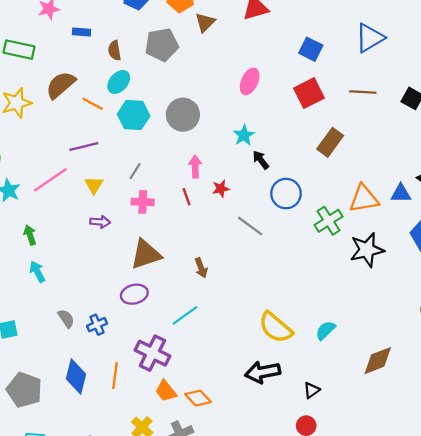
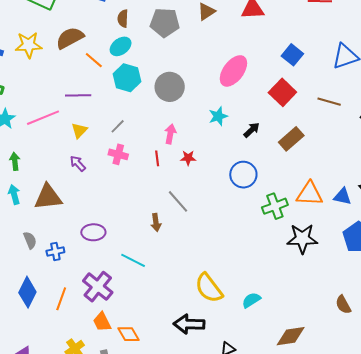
pink ellipse: (250, 81) -> (233, 71), size x1.4
red square: (309, 93) -> (282, 92), turned -32
black arrow: (261, 160) -> (252, 130), moved, turned 72
purple arrow: (100, 222) -> (78, 163), turned -150
gray line: (250, 226) -> (178, 201), moved
brown triangle: (146, 254) -> (48, 197), moved
cyan line: (185, 315) -> (133, 260), turned 50

